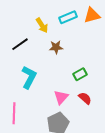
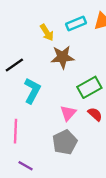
black line: (20, 44) -> (14, 65), moved
brown star: (56, 47) -> (63, 57), size x1.5
green rectangle: (80, 74) -> (89, 87), size x1.5

